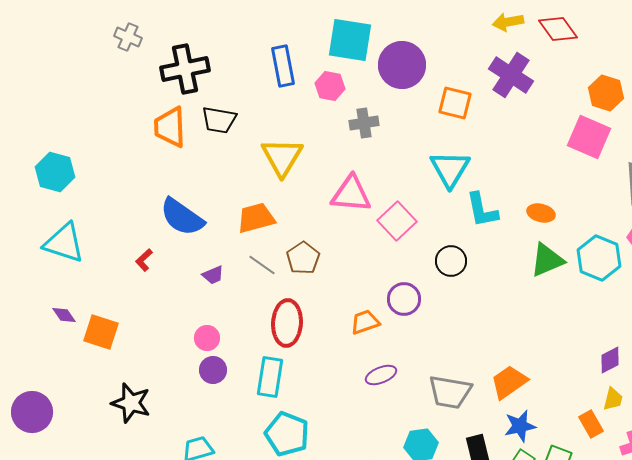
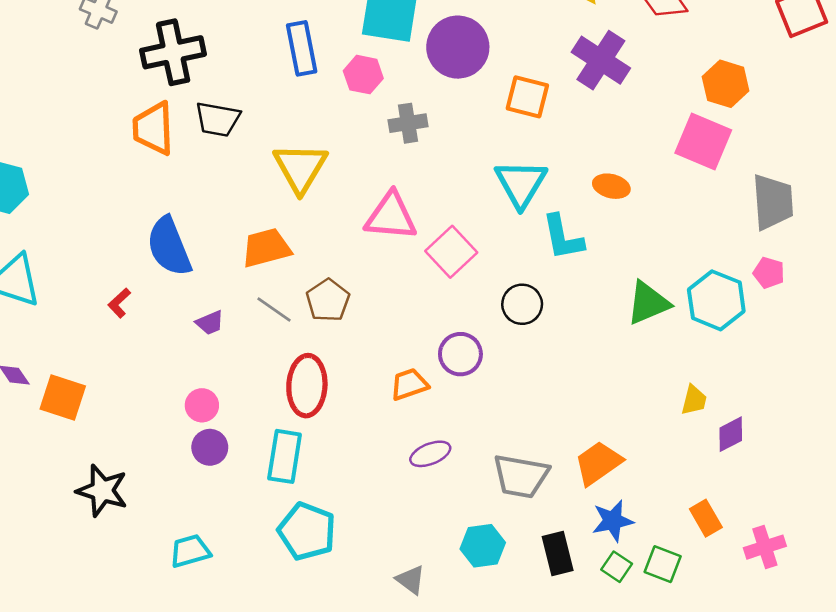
orange ellipse: (541, 213) -> (611, 186), moved
blue semicircle: (182, 217) -> (169, 247), turned 33
yellow trapezoid: (613, 399) -> (694, 400), moved

